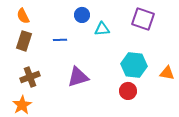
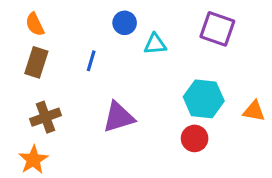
blue line: (60, 40) -> (91, 61), turned -72

